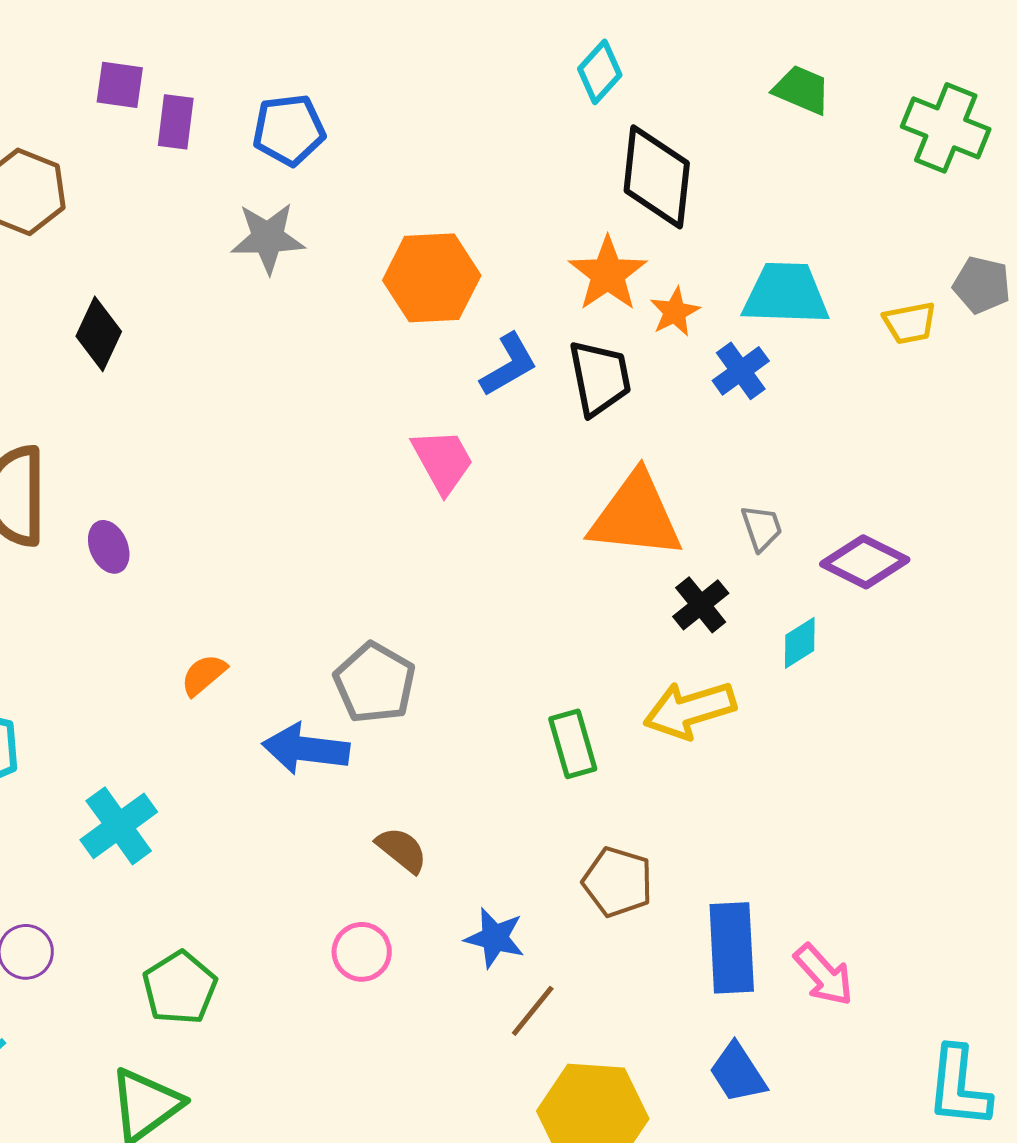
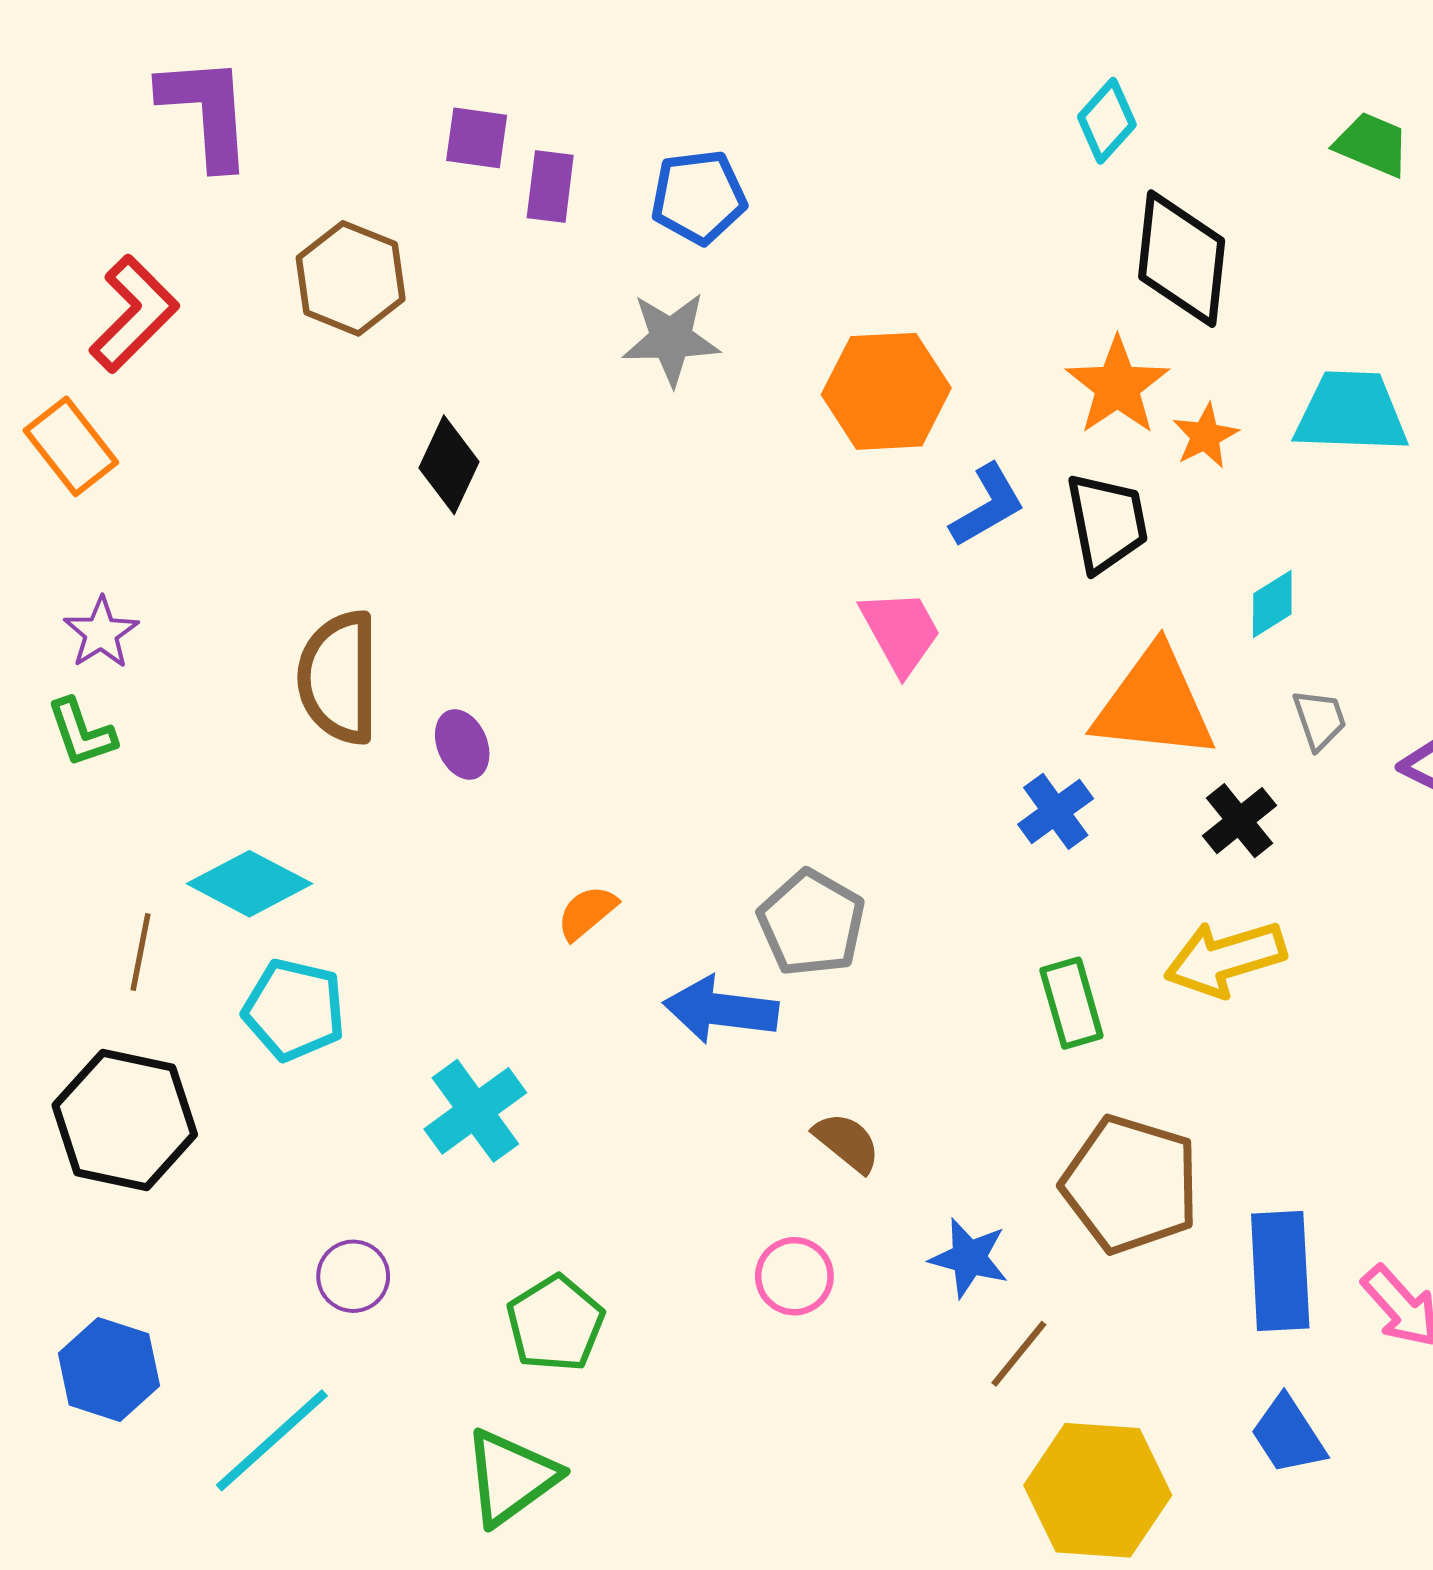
blue cross: (741, 371) -> (1056, 811), moved
cyan diamond: (800, 643) -> (1272, 604), moved
brown pentagon: (618, 882) -> (1130, 1184), size x1.5

